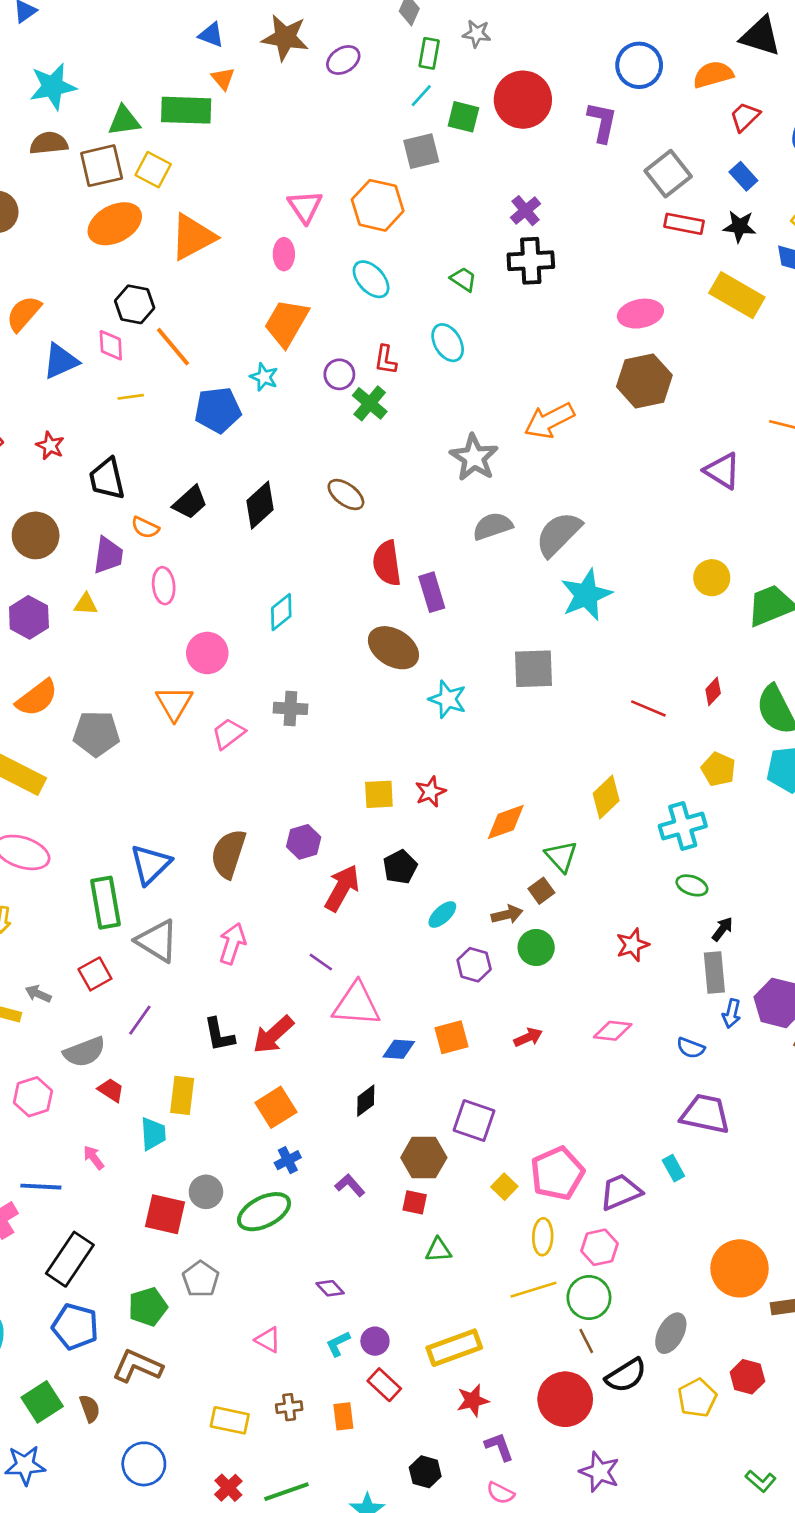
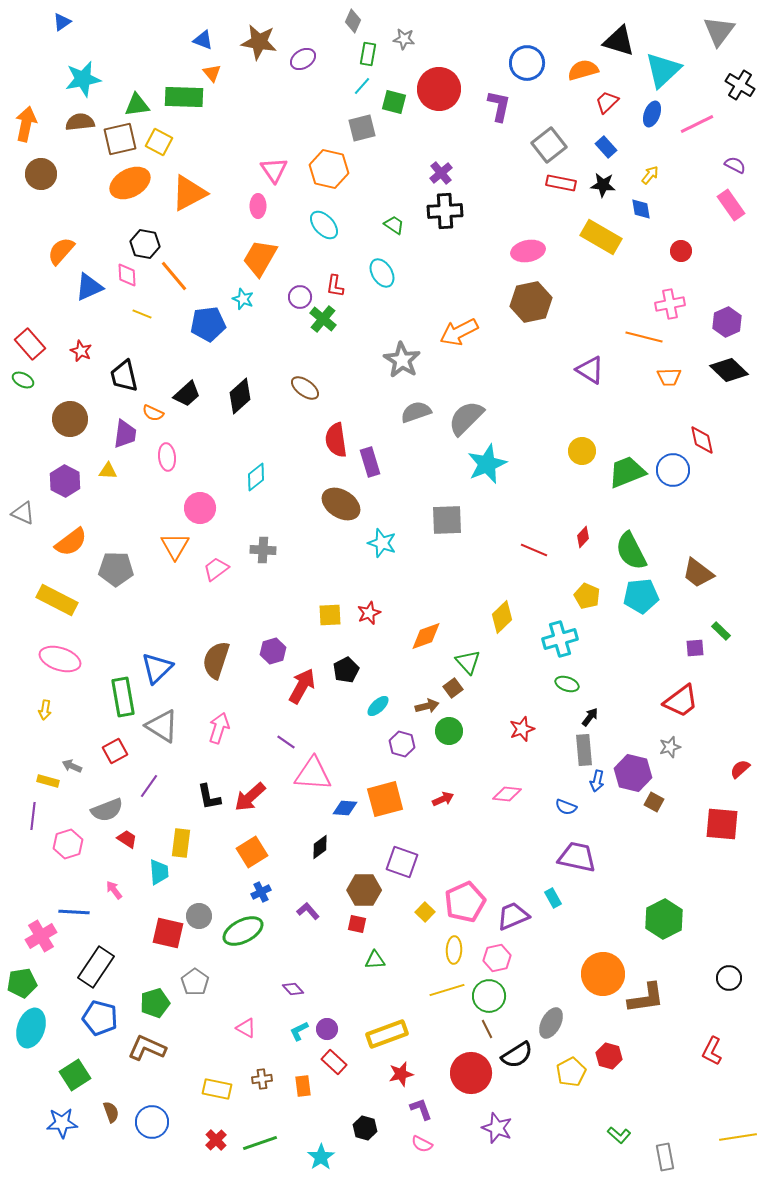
yellow line: (131, 397) -> (142, 314), turned 30
orange square: (452, 1037) -> (385, 799), size x1.4
brown semicircle: (90, 1408) -> (111, 1112), moved

